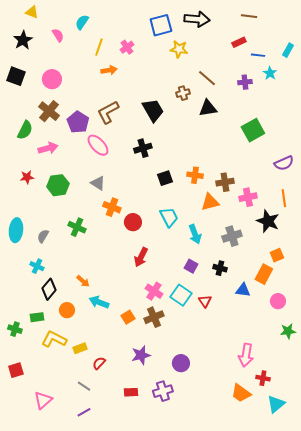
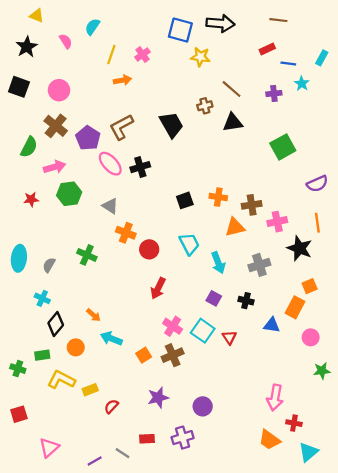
blue square: (161, 25) -> (180, 30), turned 30
black cross: (143, 148) -> (140, 167), moved
green hexagon: (58, 185) -> (69, 194), moved
gray line: (84, 386) -> (122, 453), moved

